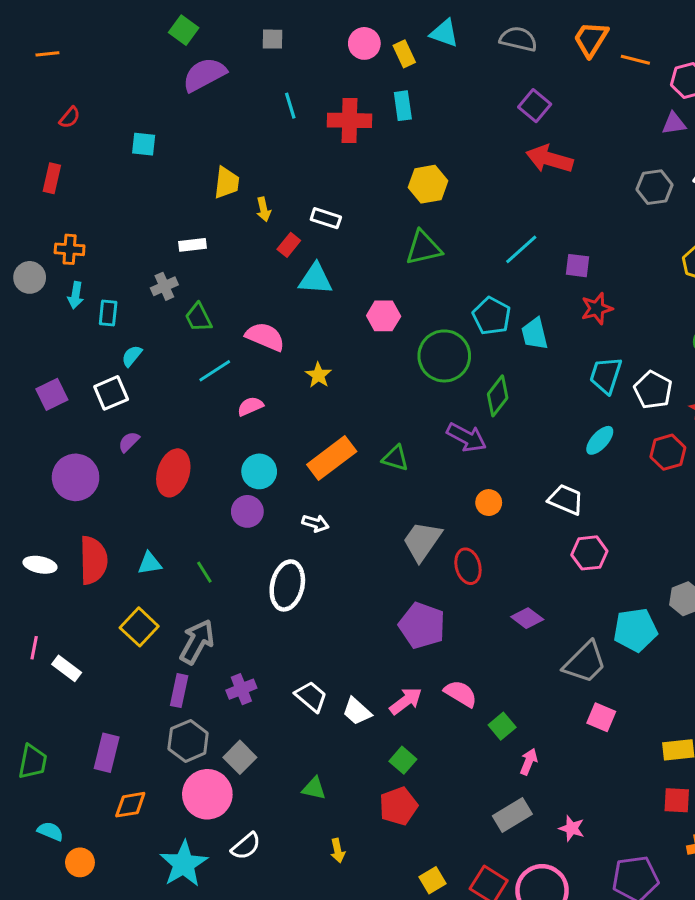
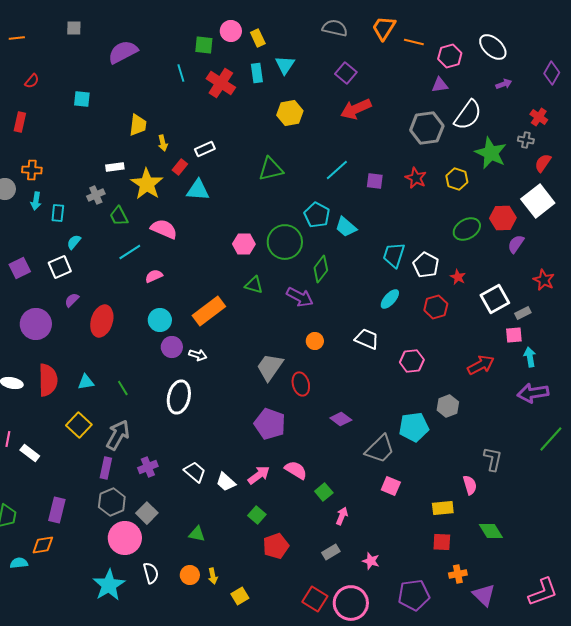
green square: (184, 30) -> (204, 45), moved, turned -30
cyan triangle: (444, 33) -> (285, 65), moved, turned 45
gray square: (272, 39) -> (74, 28), moved
red cross: (349, 120) -> (221, 83), turned 32
red arrow: (549, 159) -> (356, 109), turned -40
yellow hexagon: (428, 184) -> (290, 113), moved
gray hexagon: (655, 187) -> (427, 128), size x1.4
white rectangle: (326, 218) -> (205, 149), turned -42
red star: (597, 309) -> (416, 178), moved, turned -30
pink hexagon: (384, 316) -> (244, 244), moved
cyan trapezoid: (535, 334) -> (346, 227), turned -35
yellow star: (318, 375) -> (147, 184), moved, size x1.8
green triangle: (395, 458) -> (254, 285), moved
purple circle: (247, 511) -> (172, 347), moved
pink hexagon: (589, 553) -> (412, 361), moved
orange diamond: (130, 805) -> (43, 545), moved
red pentagon: (398, 806) -> (276, 546), moved
gray rectangle: (512, 815) -> (331, 552), size x0.7
cyan semicircle: (50, 831) -> (19, 563), turned -30
white semicircle: (246, 846) -> (151, 573), turned -65
orange circle: (80, 862) -> (190, 575), moved
yellow square: (432, 880) -> (240, 596), moved

